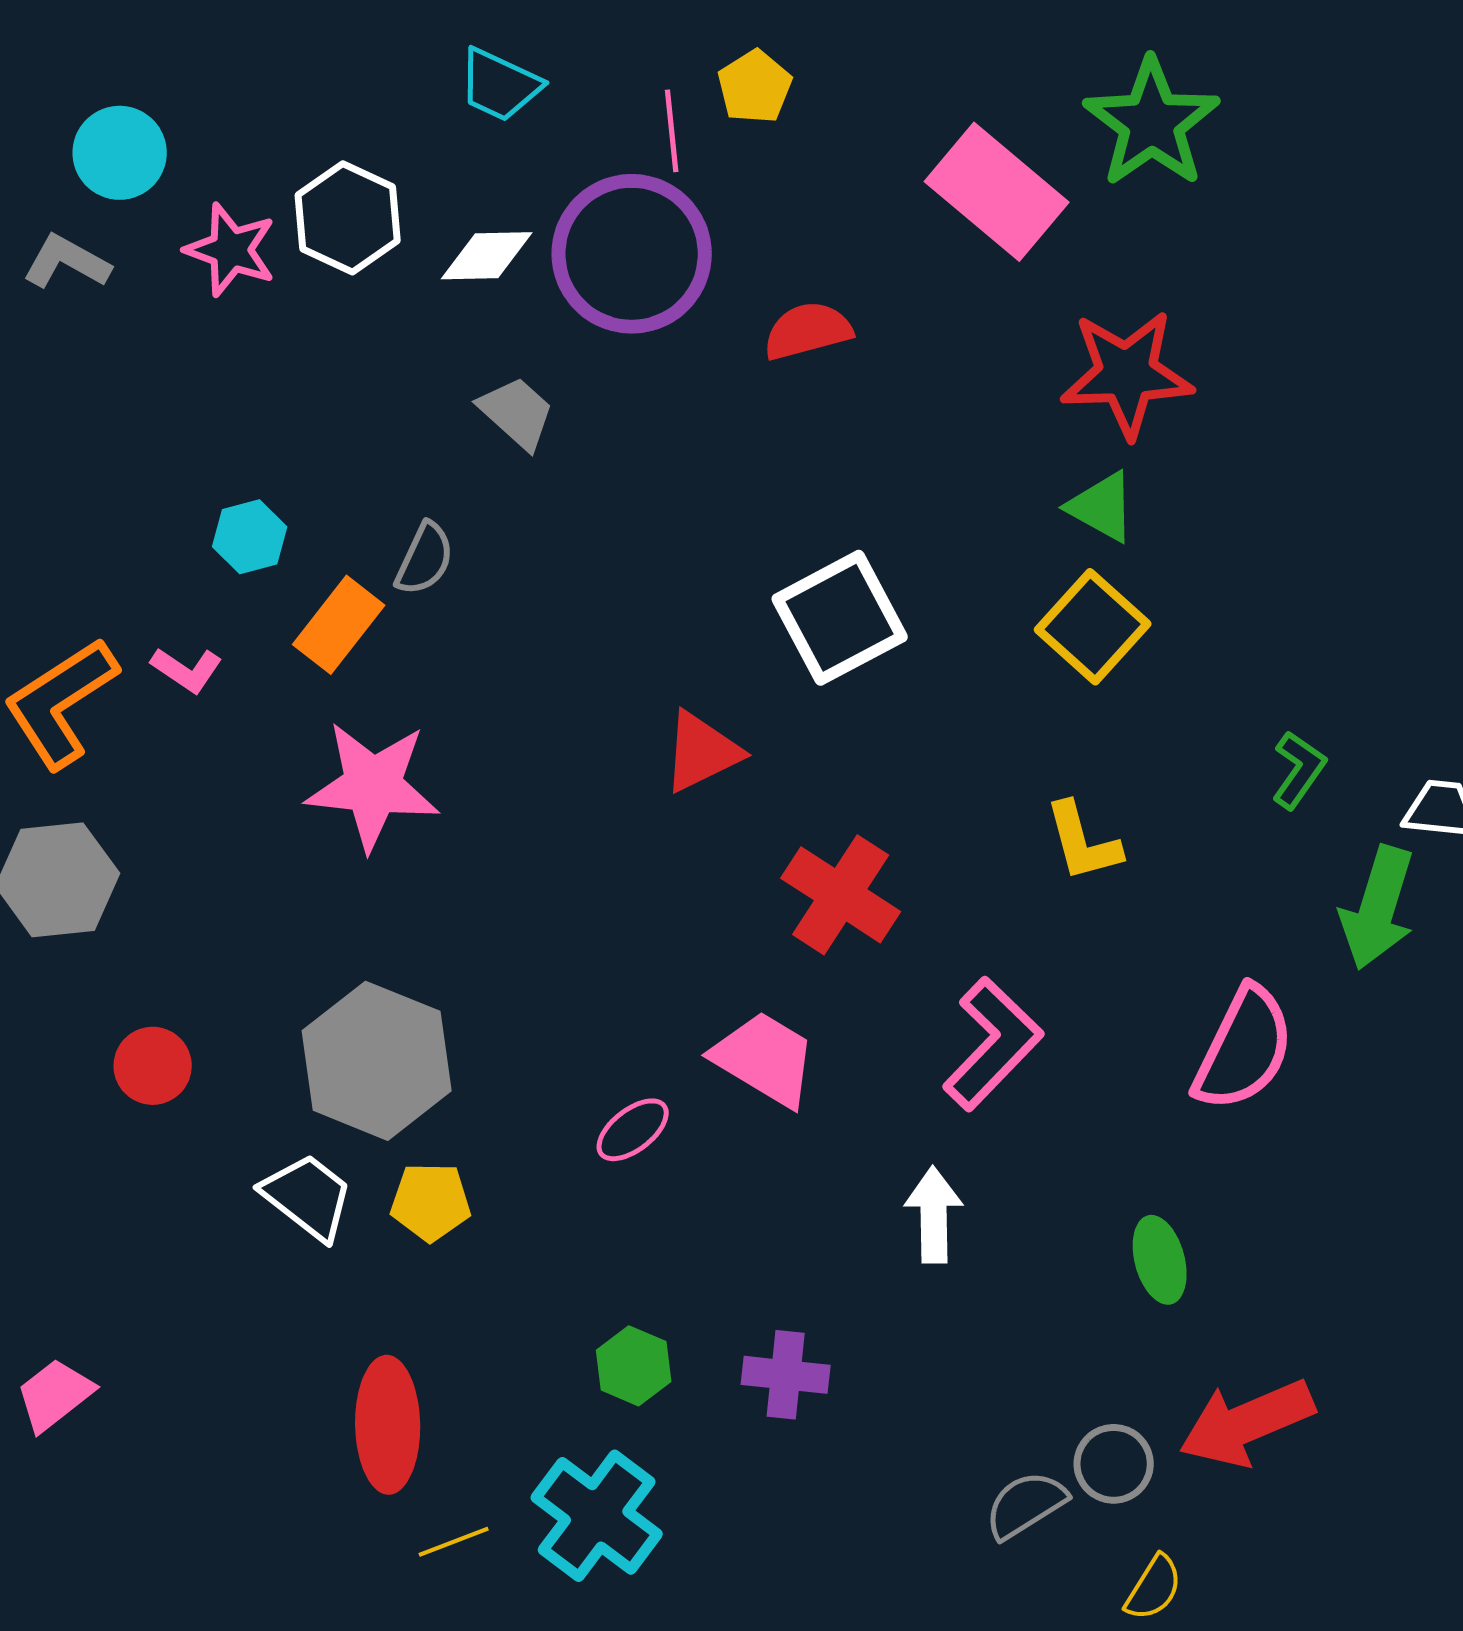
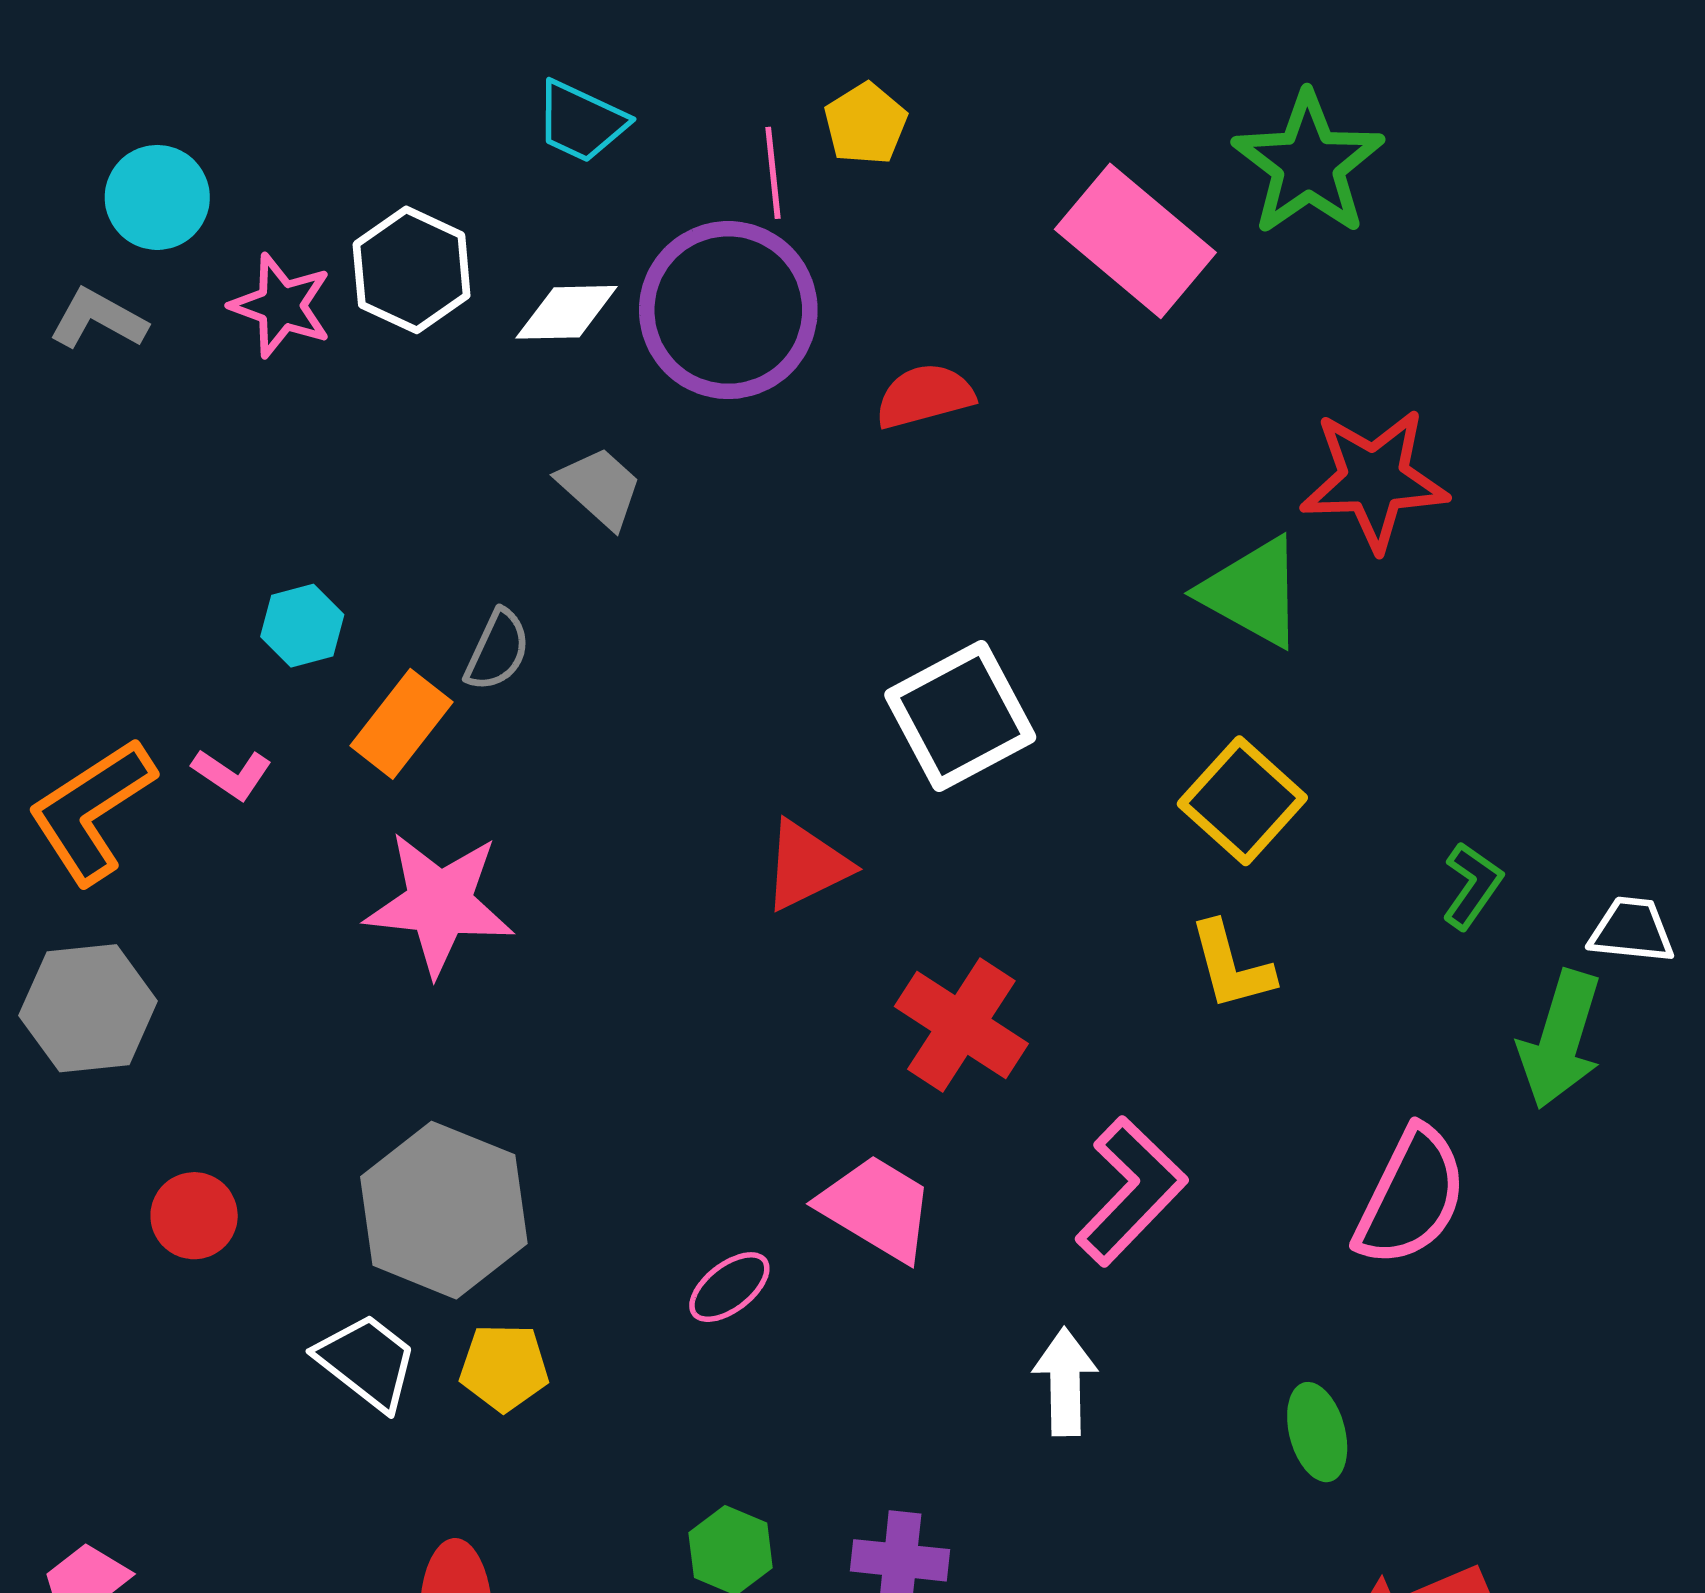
red star: (1127, 374) -> (1374, 480), moved
green triangle: (1102, 507) -> (1252, 592), size x1.4
yellow square: (1093, 627) -> (1242, 801), moved

